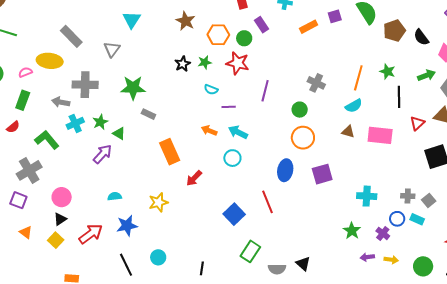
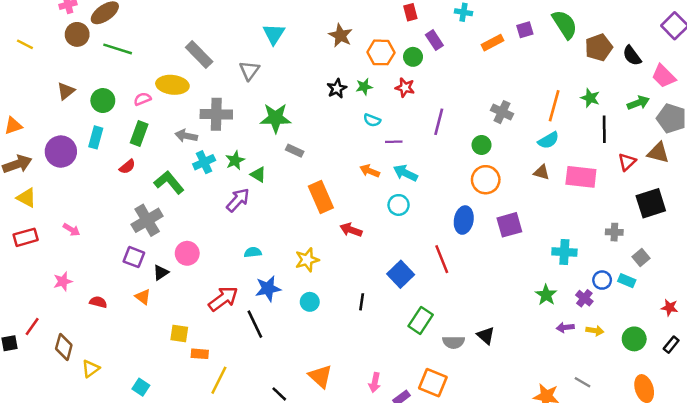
red star: (238, 63) -> (405, 88), size x0.7
red arrow: (194, 178) -> (351, 230), turned 66
gray cross: (408, 196) -> (614, 232), moved
black triangle: (60, 219) -> (161, 273), moved
yellow square: (56, 240) -> (179, 334), moved, turned -35
cyan circle: (158, 257) -> (310, 302), moved
black line: (126, 265) -> (255, 324), moved
black line: (202, 268) -> (362, 302), moved

